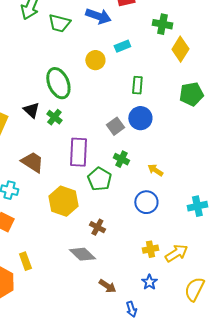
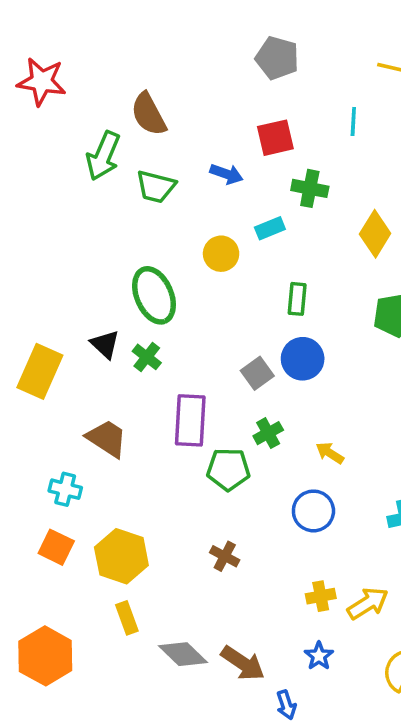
blue arrow: (98, 16) -> (226, 174), size x0.7
green cross: (162, 24) -> (310, 188), moved
green cross: (121, 159) -> (268, 433), turned 35
green pentagon: (99, 179) -> (228, 469), turned -30
yellow hexagon: (63, 201) -> (121, 556), moved
gray diamond: (82, 254) -> (183, 654), moved
yellow rectangle: (25, 261) -> (127, 618), moved
brown arrow: (107, 286) -> (243, 663), size x1.4

